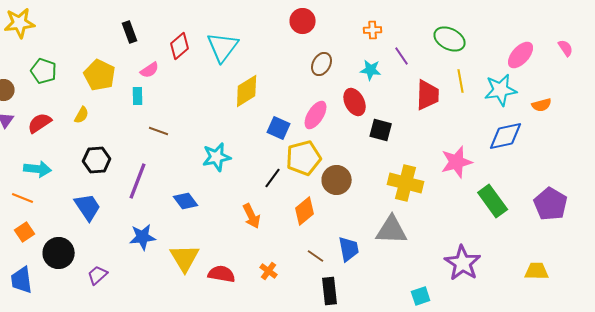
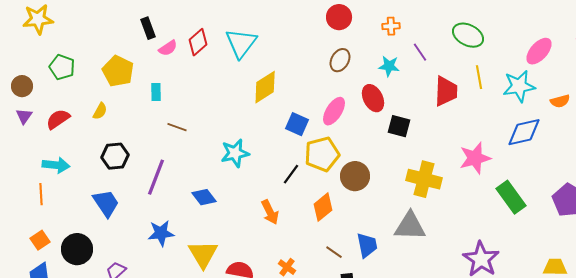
red circle: (303, 21) -> (339, 17), moved
pink semicircle: (150, 70) -> (168, 48), moved
orange line: (23, 198) -> (41, 194), turned 65
orange square: (25, 232) -> (40, 240), moved

